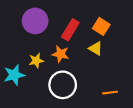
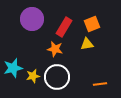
orange square: (101, 26) -> (92, 24), turned 35
yellow triangle: (96, 48) -> (87, 44), turned -40
yellow star: (36, 61) -> (33, 76), moved

